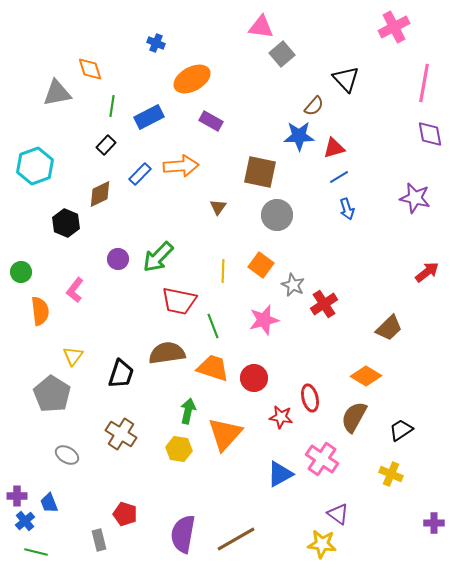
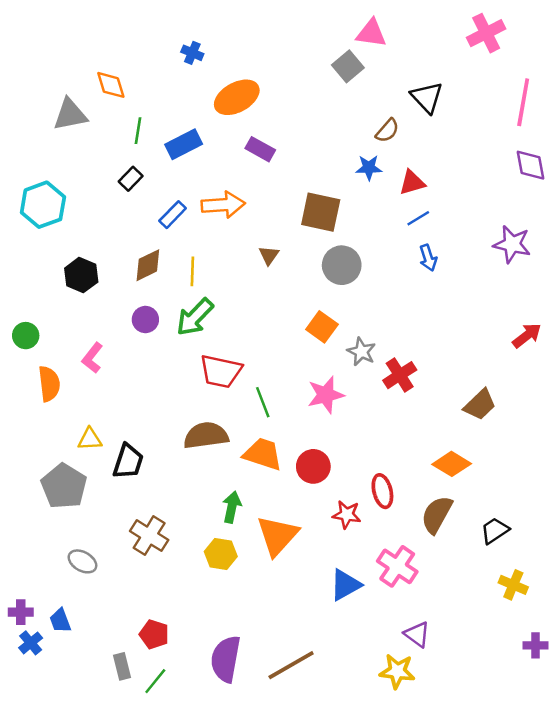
pink triangle: (261, 27) -> (371, 33), moved
blue star: (299, 136) -> (369, 168), size x0.7
brown diamond: (100, 194) -> (148, 265), moved
yellow line: (223, 271) -> (192, 271), moved
yellow triangle: (73, 356) -> (90, 439), turned 50
black trapezoid: (121, 374) -> (128, 461), moved
yellow cross: (391, 474) -> (513, 585), moved
green line: (36, 552) -> (155, 681), moved, turned -65

